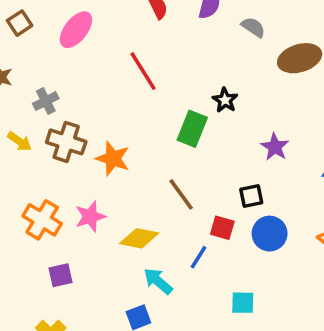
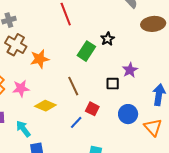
orange star: (113, 159) -> (40, 59), turned 30
black square: (251, 196) -> (113, 84), moved
blue circle: (270, 234) -> (128, 114), moved
cyan arrow: (158, 281) -> (23, 129), moved

